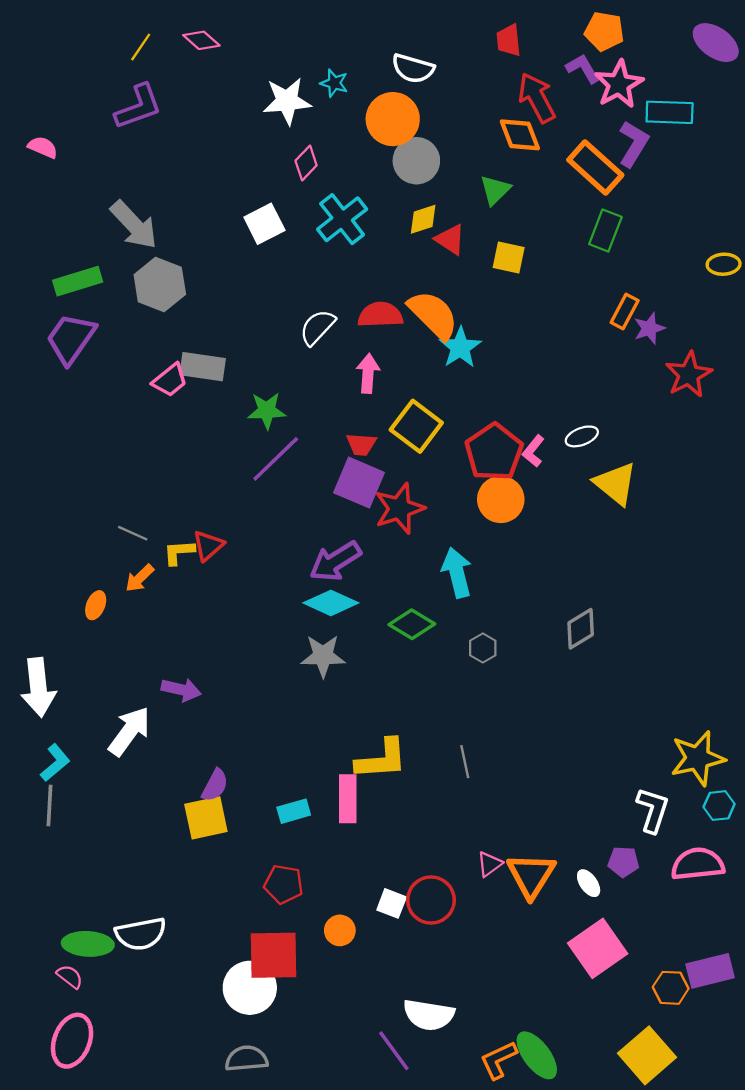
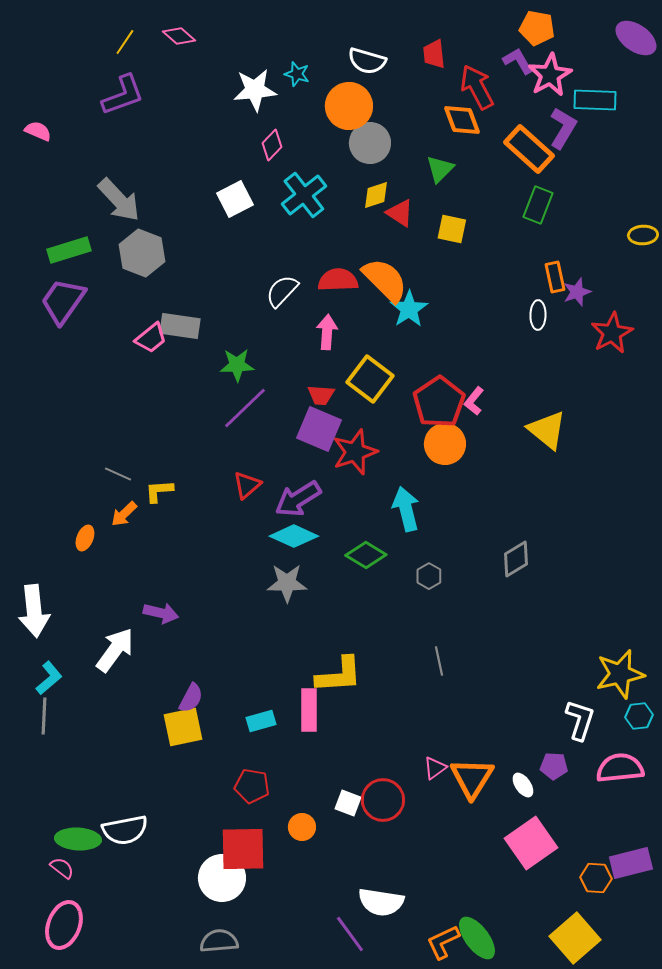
red trapezoid: (509, 40) -> (434, 54), moved
orange rectangle: (625, 312) -> (555, 277), turned -40
white ellipse: (582, 436) -> (538, 315), moved, turned -68
red triangle: (208, 546) -> (247, 485), moved
gray line: (465, 762) -> (439, 661), moved

